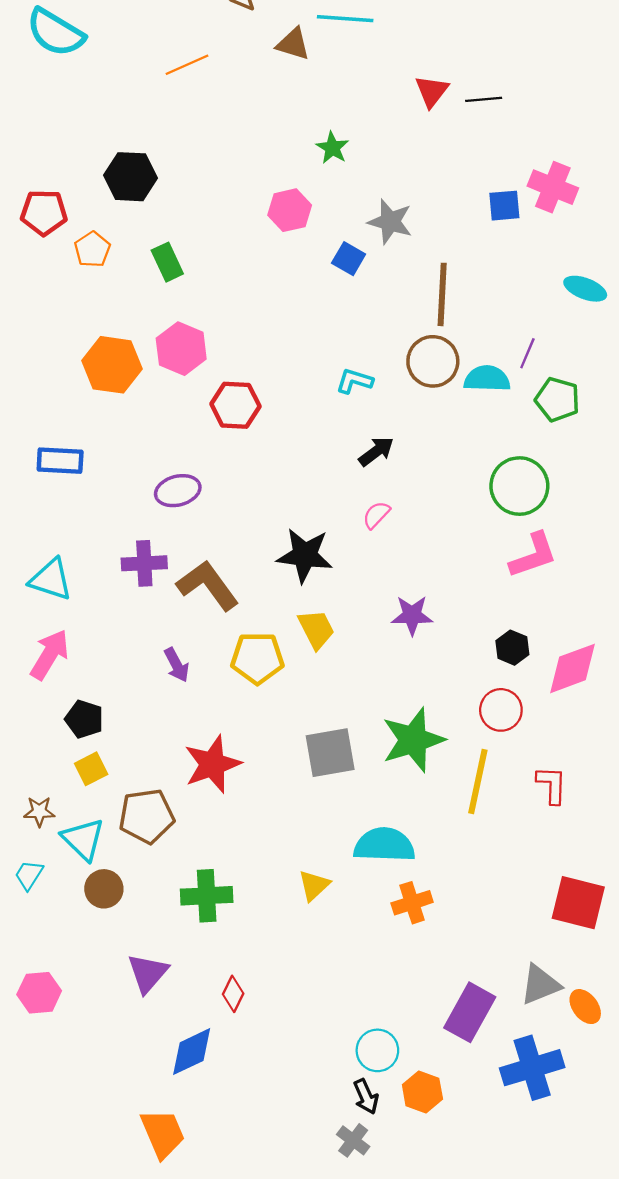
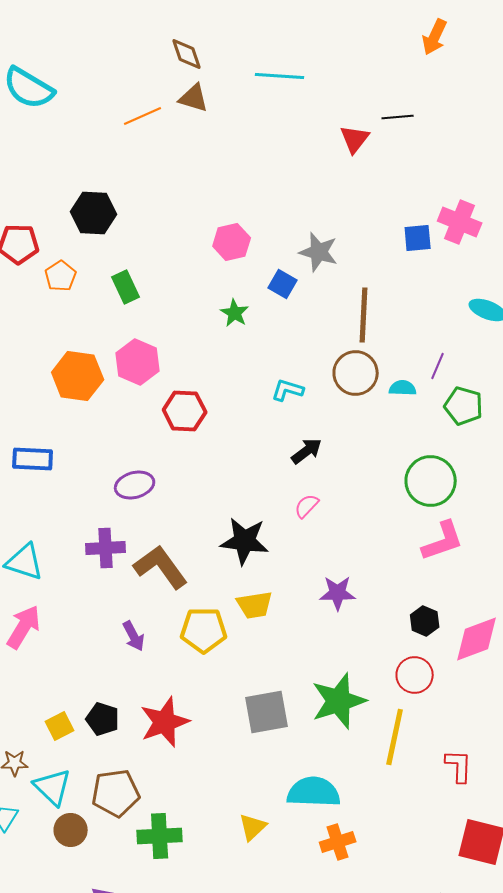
brown triangle: (293, 44) -> (194, 98), moved
black line: (484, 99) -> (398, 117), moved
green star: (332, 148) -> (235, 313), moved
cyan semicircle: (487, 379) -> (403, 388), size x0.7
yellow trapezoid: (316, 629) -> (255, 605), turned 108
black pentagon: (84, 719) -> (103, 719), moved
red L-shape: (552, 785) -> (459, 766), moved
brown pentagon: (147, 816) -> (116, 793), moved

